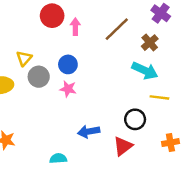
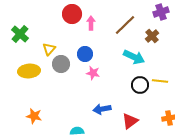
purple cross: (161, 13) -> (161, 12), turned 35
cyan arrow: (145, 71) -> (134, 57), moved
pink star: (68, 89) -> (93, 73), moved
black circle: (135, 119) -> (140, 85), moved

